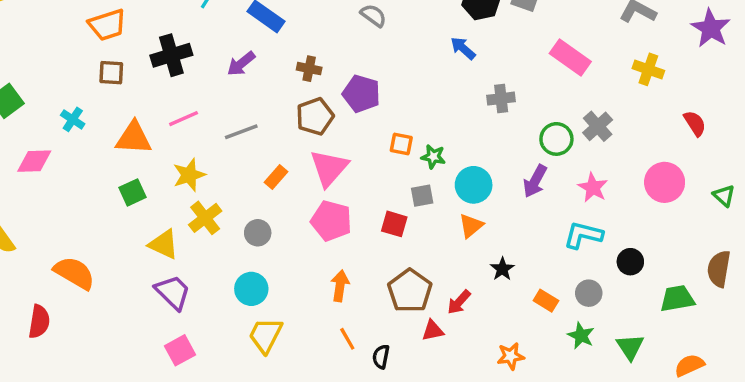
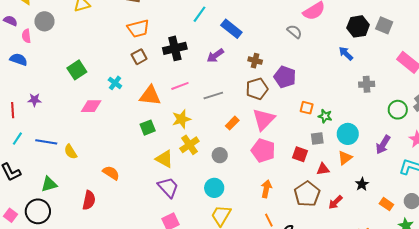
brown square: (111, 73) -> (139, 57), turned -35
purple arrow: (535, 181) -> (383, 145), moved
orange semicircle: (74, 273) -> (111, 173), size x0.7
red triangle: (433, 331) -> (323, 169), moved

